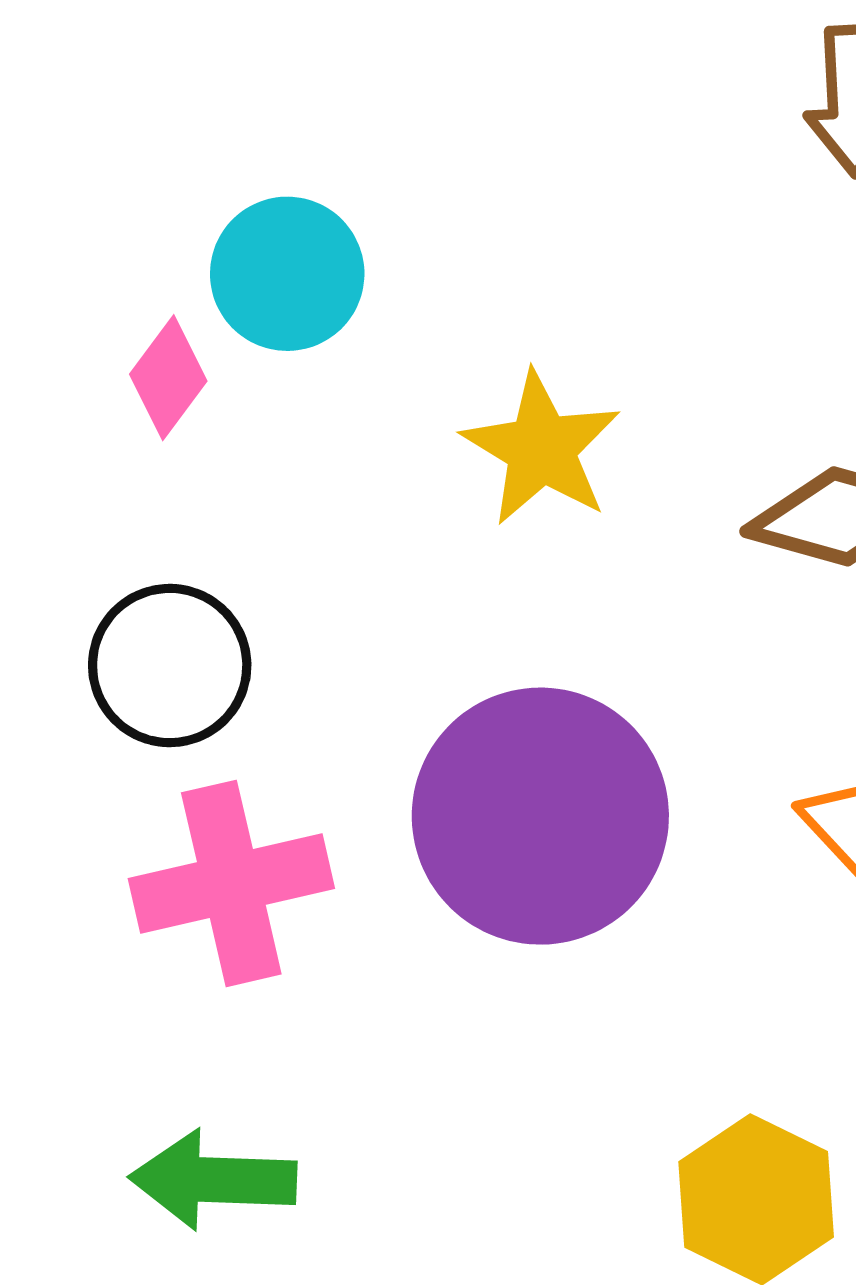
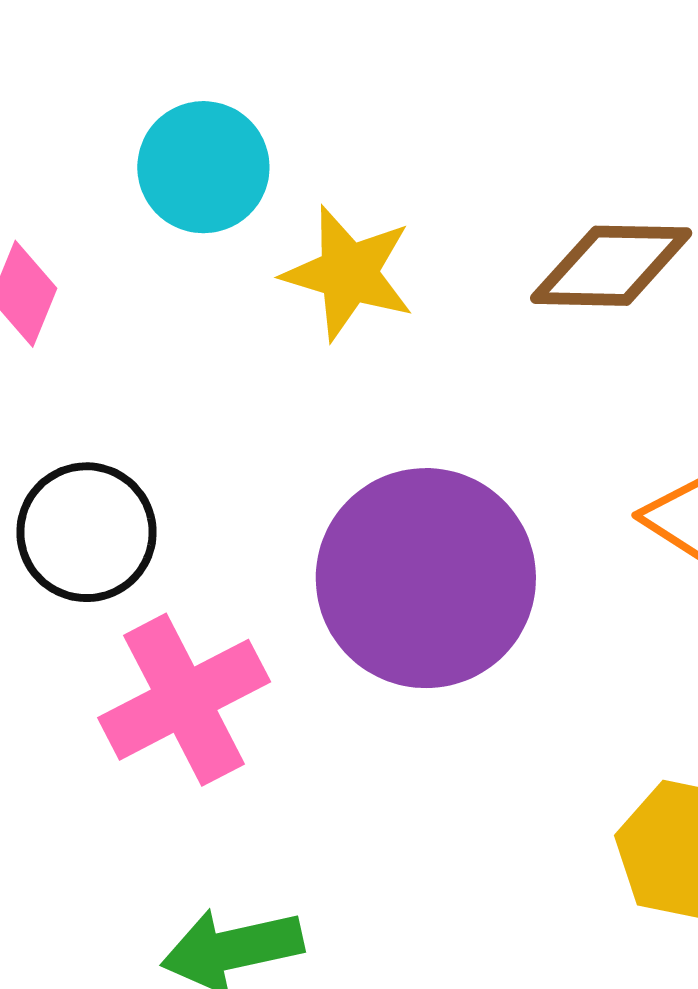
cyan circle: (287, 274) -> (203, 167), moved

